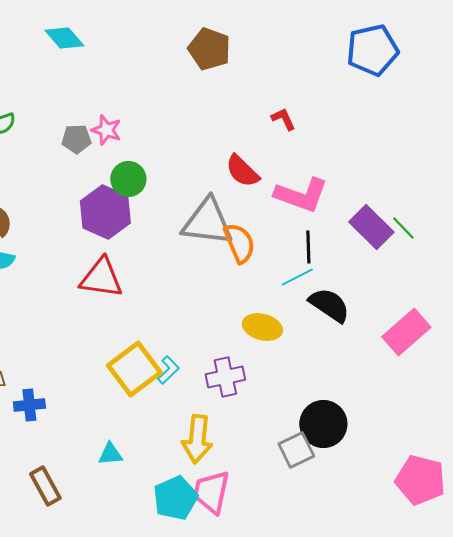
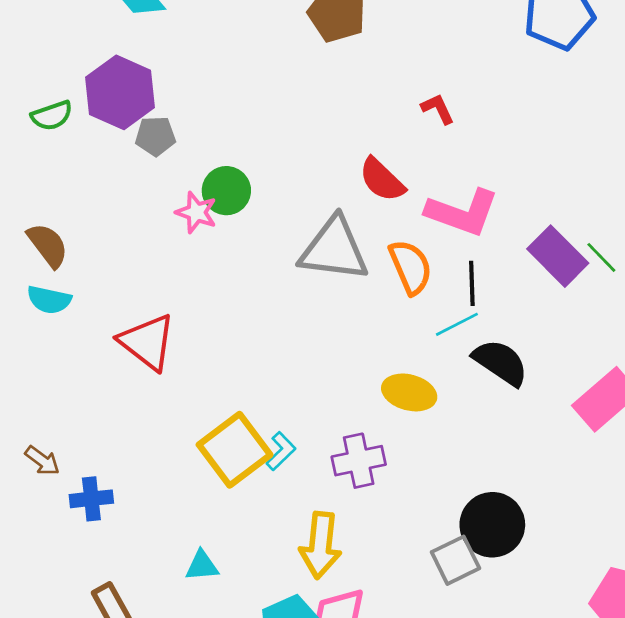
pink star: (106, 130) -> (196, 212), moved
purple hexagon: (105, 212) -> (120, 92), moved
orange semicircle: (239, 243) -> (411, 267), moved
red triangle: (101, 278) -> (147, 342), moved, turned 30

